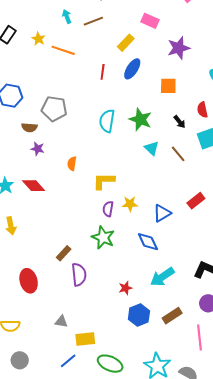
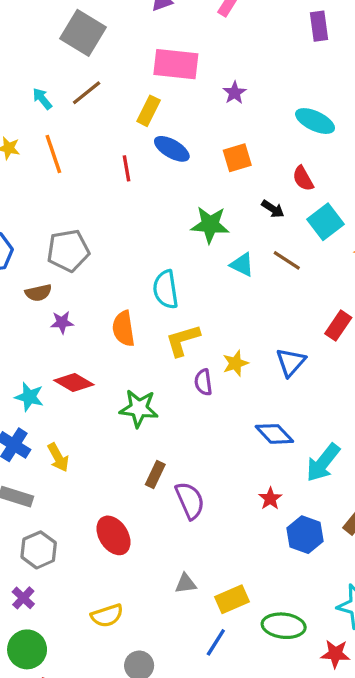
pink rectangle: (150, 21) -> (176, 64), size x1.5
purple star: (179, 48) -> (235, 93), size x0.6
orange line: (63, 50) -> (53, 154), turned 70
blue ellipse: (132, 69) -> (172, 149), turned -75
cyan semicircle: (107, 121) -> (166, 289), moved
orange semicircle: (72, 164) -> (124, 329), size x1.5
green star: (103, 237) -> (139, 408), moved
blue diamond: (148, 242) -> (274, 434), moved

